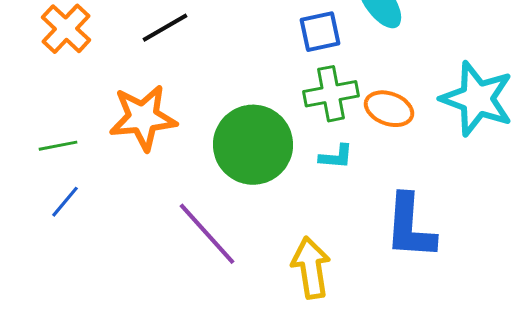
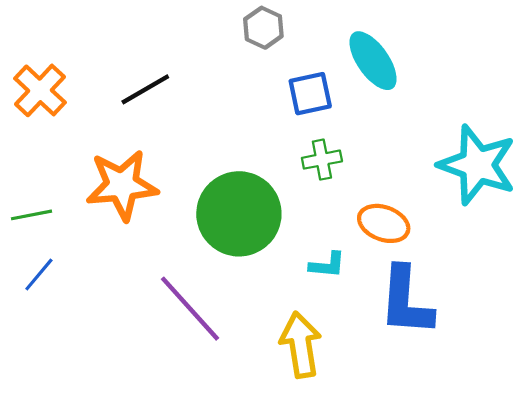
green cross: (331, 94) -> (322, 160), size x0.7
orange ellipse: (389, 109) -> (384, 223), moved
cyan L-shape: (336, 157) -> (327, 265), moved

